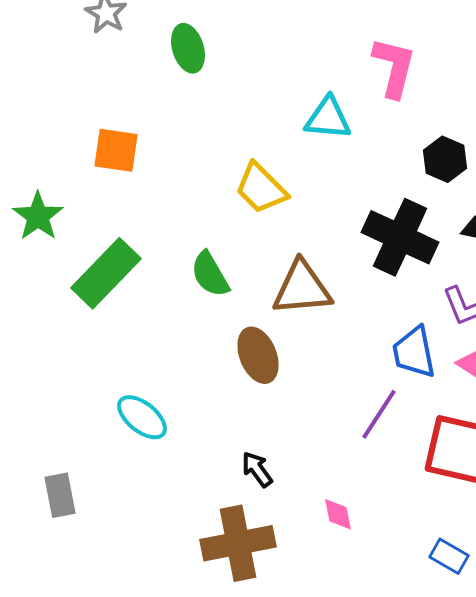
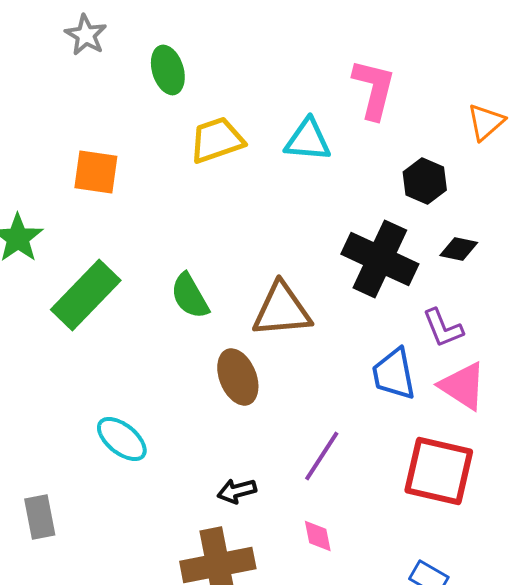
yellow trapezoid: (261, 188) -> (217, 140), moved, turned 116
purple line: (379, 414) -> (322, 456), moved
black arrow: (257, 469) -> (237, 491), turned -69

